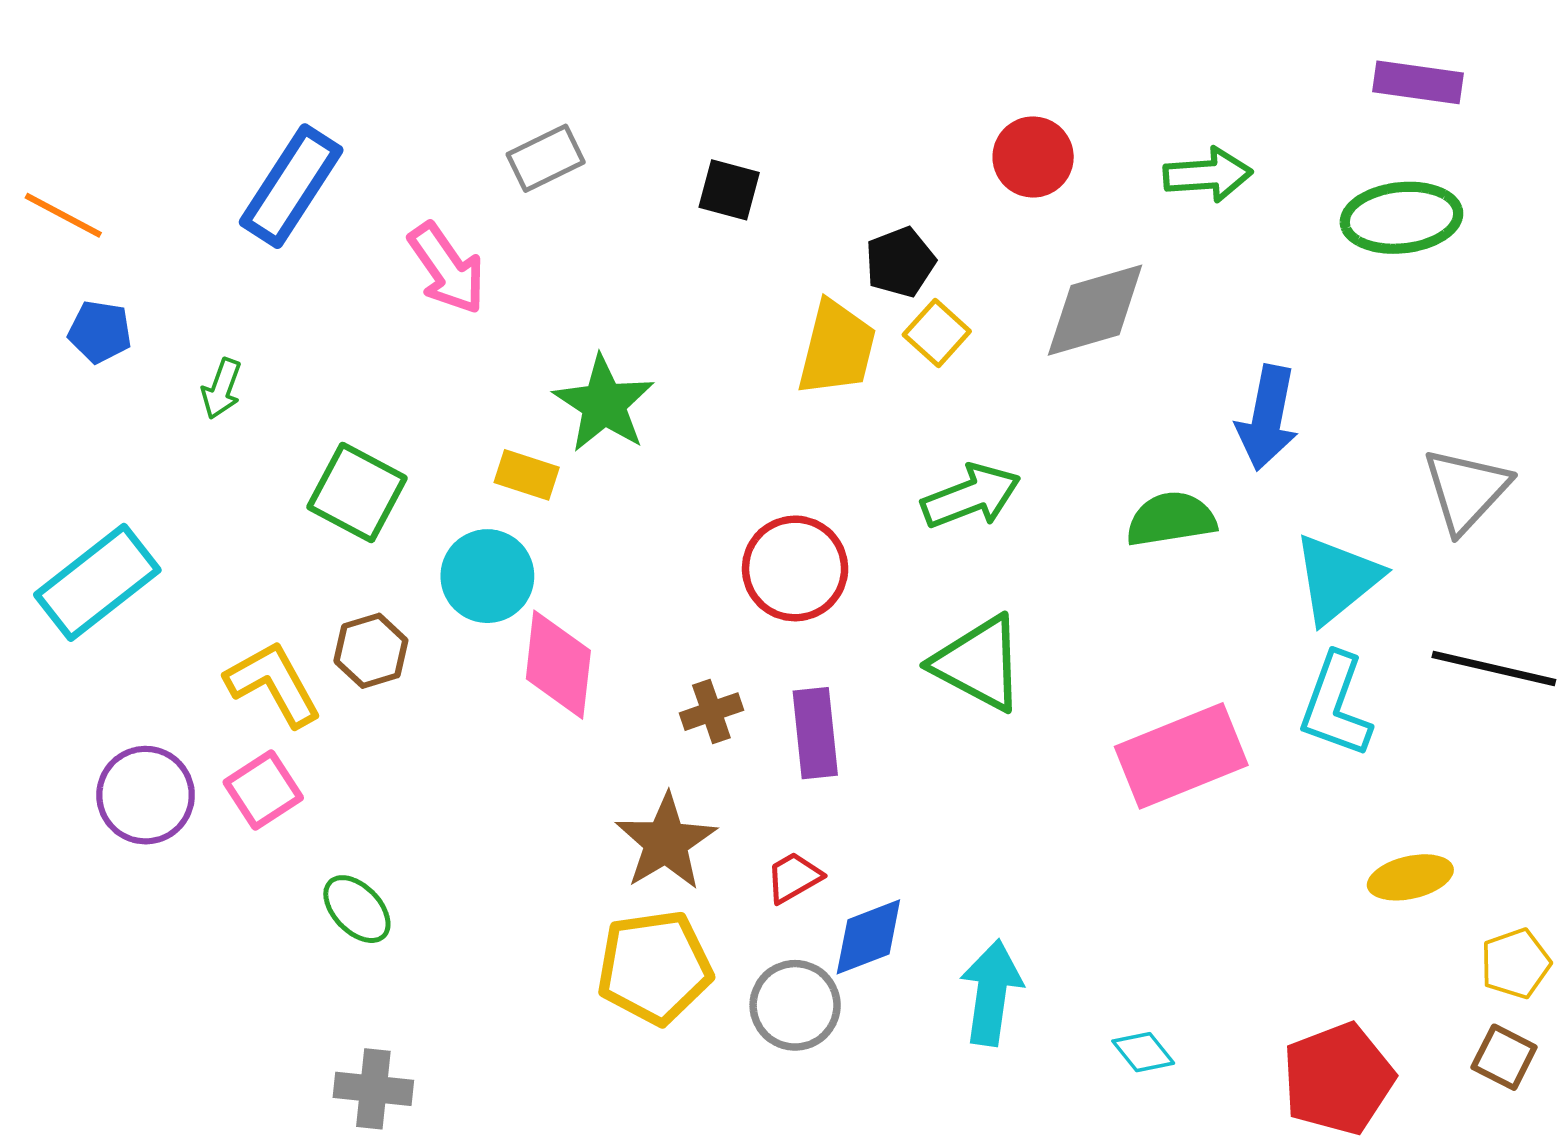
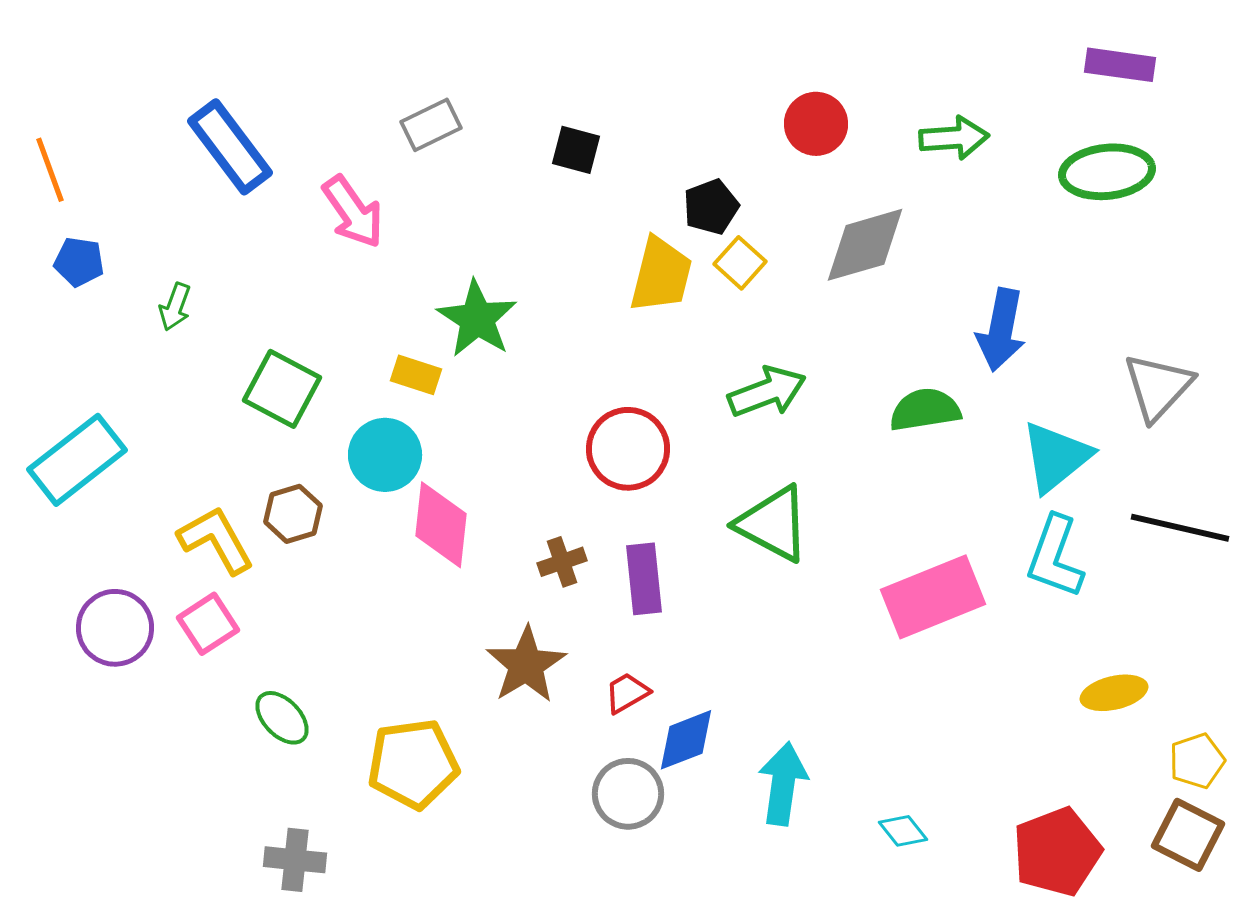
blue rectangle: (291, 186) -> (230, 147), turned -70
orange line: (63, 215) -> (50, 170), turned 42
yellow pentagon: (654, 967) -> (413, 764), moved
brown square: (1504, 1057) -> (1188, 835), size x1.4

